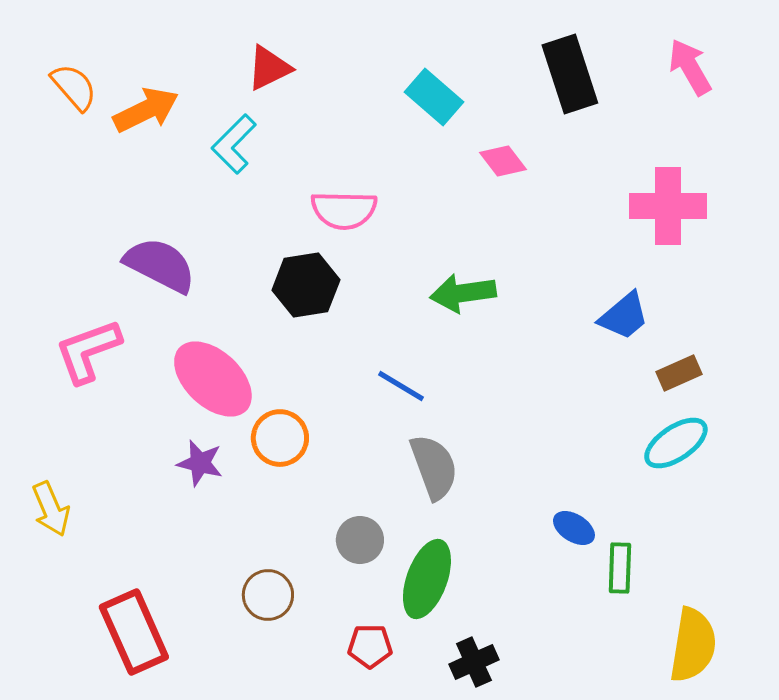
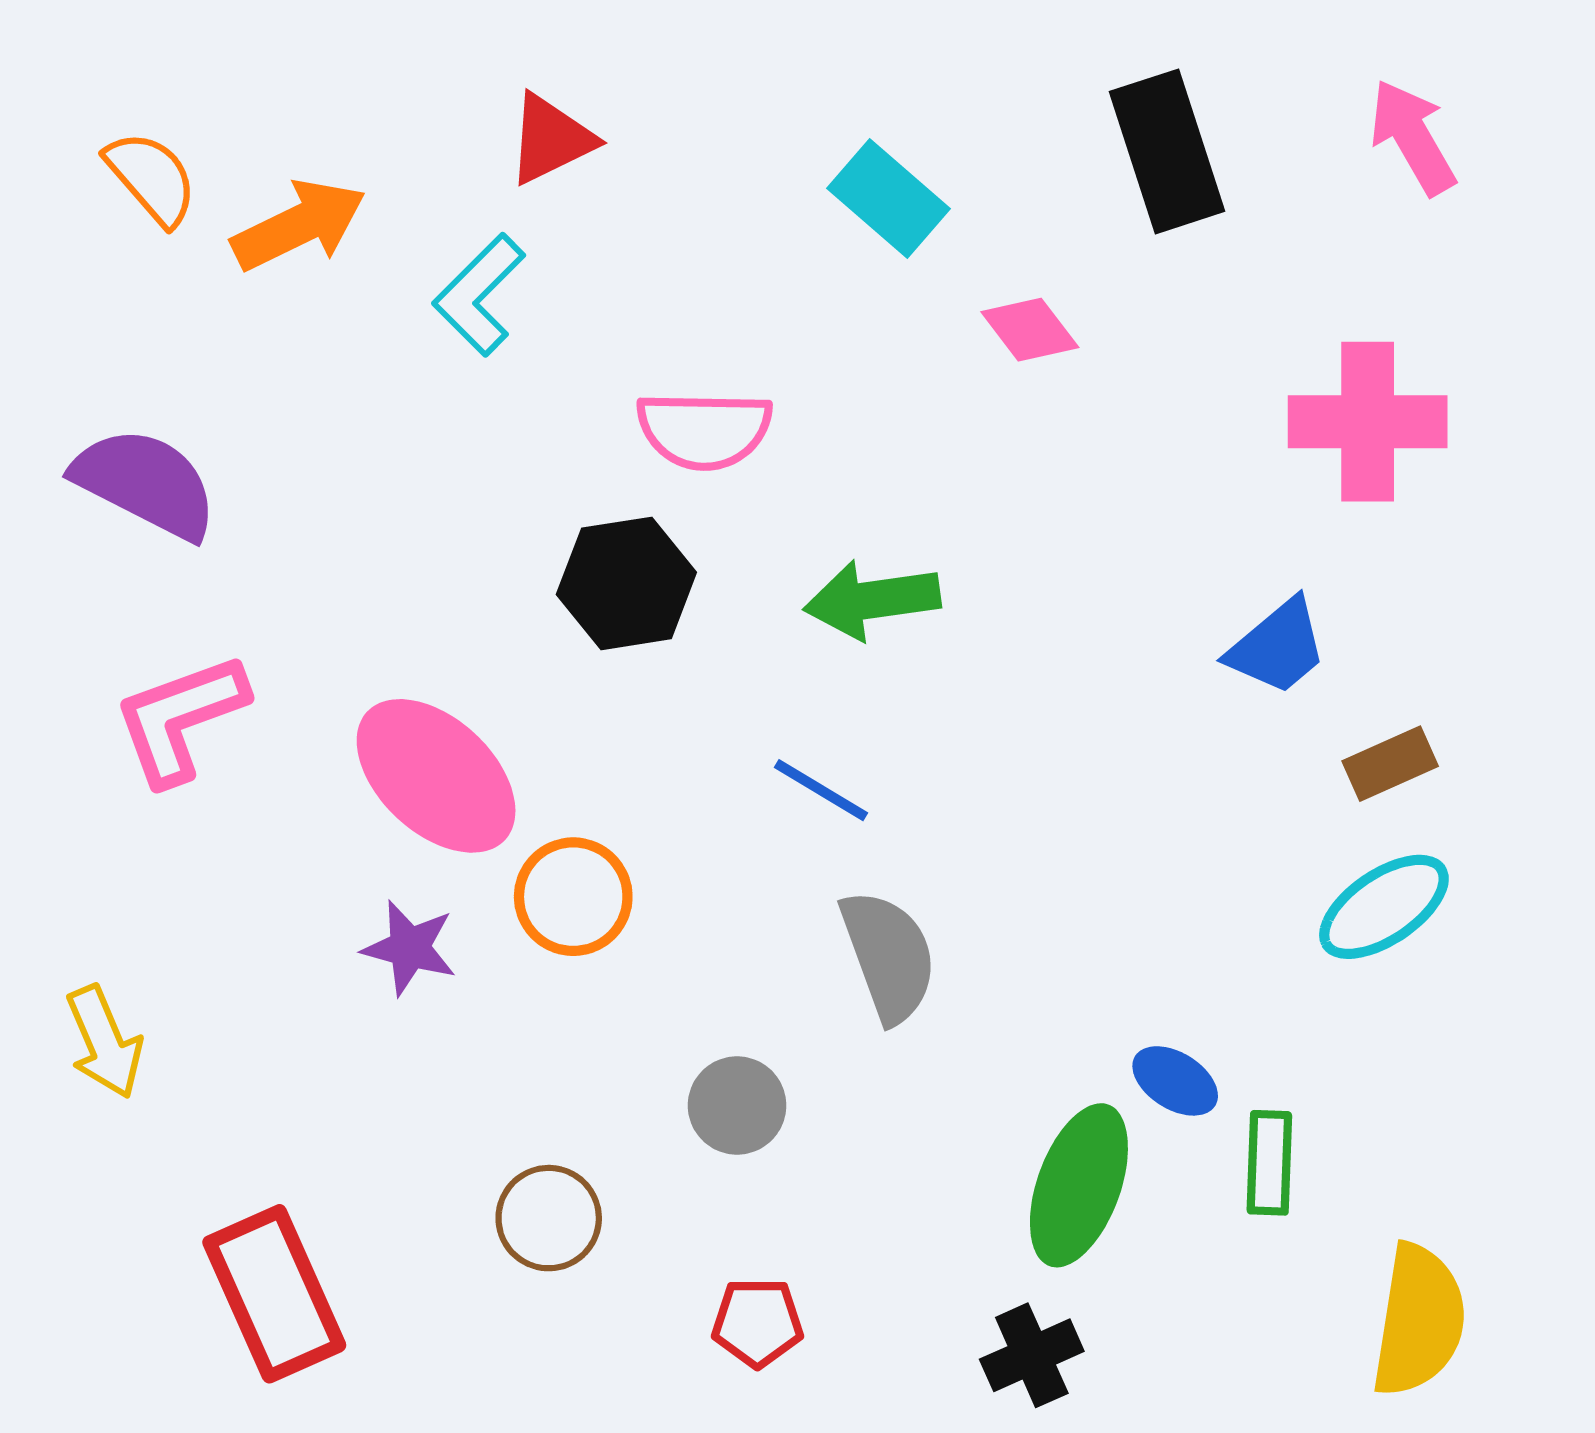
purple semicircle: (160, 265) -> (145, 483), moved
green arrow: (463, 293) -> (872, 600), moved
green ellipse: (427, 579) -> (1079, 1185), moved
black cross: (474, 662) -> (1032, 1355), moved

